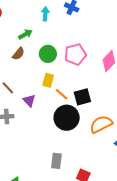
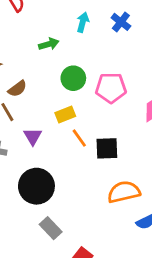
brown semicircle: (18, 54) -> (17, 89), moved
yellow rectangle: (48, 80) -> (65, 114), turned 40
black circle: (67, 118) -> (36, 186), moved
gray rectangle: (56, 161) -> (51, 228), turned -63

